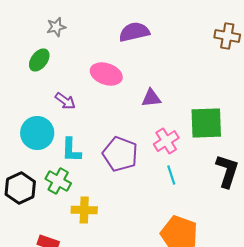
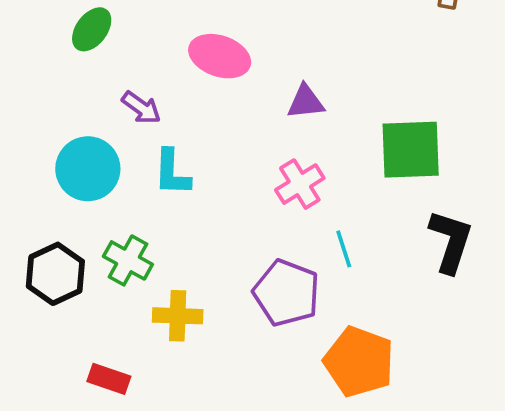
pink cross: (166, 141) -> (300, 184), moved
cyan L-shape: (71, 150) -> (172, 173), moved
purple pentagon: (120, 154) -> (286, 293), moved

